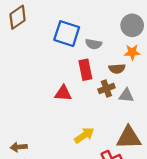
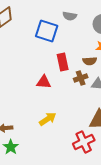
gray semicircle: (94, 44) -> (70, 16), moved
yellow arrow: (84, 135) -> (48, 119), moved

